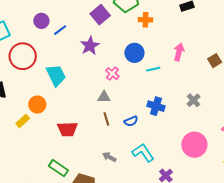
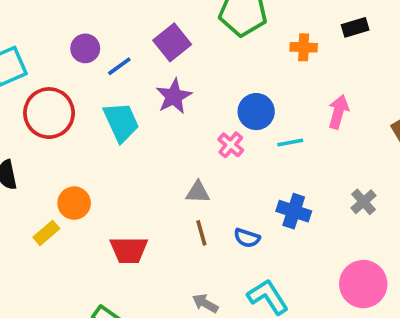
purple square: (100, 15) -> (172, 42), moved
orange cross: (145, 20) -> (304, 47), moved
pink cross: (112, 74) -> (231, 145), moved
cyan trapezoid: (56, 75) -> (121, 122), moved
blue semicircle: (131, 121) -> (247, 238), turned 40

